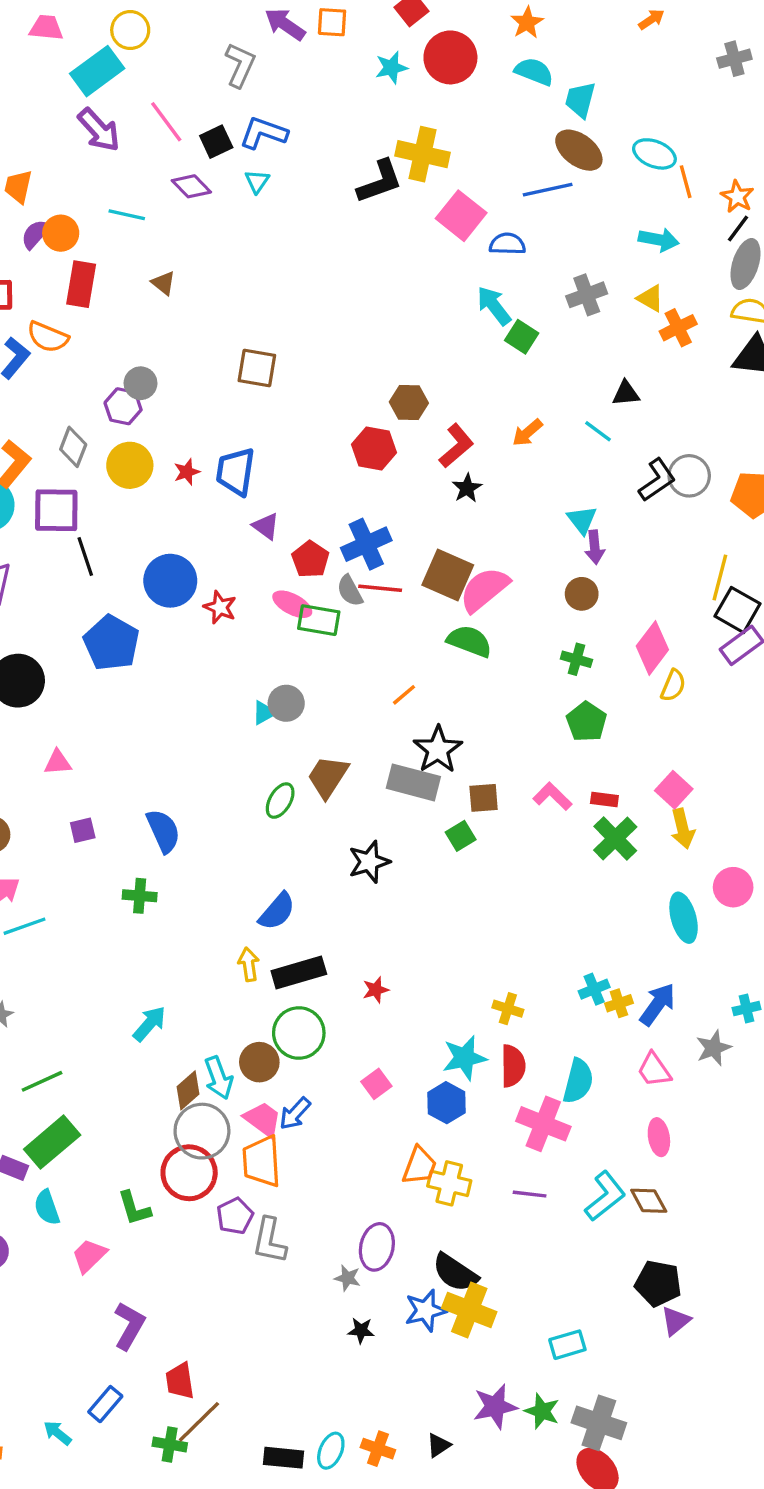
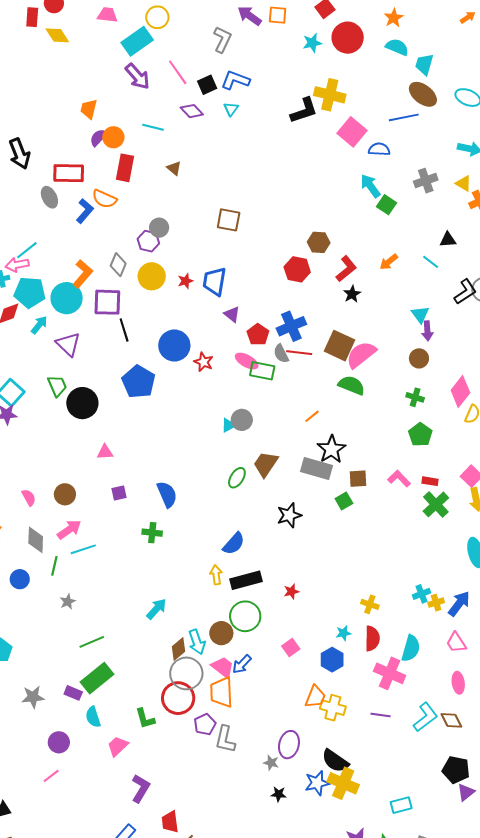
cyan star: (465, 1058) -> (343, 633), size x0.6

